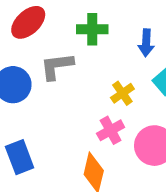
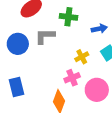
blue arrow: (146, 43) -> (99, 29), turned -112

